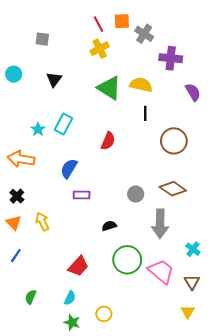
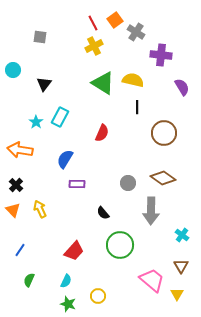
orange square: (122, 21) -> (115, 20), turned -35
black triangle: (54, 79) -> (44, 84), moved
black semicircle: (109, 226) -> (103, 213), turned -112
blue line: (16, 256) -> (20, 250), moved
pink trapezoid: (161, 271) -> (152, 280), moved

